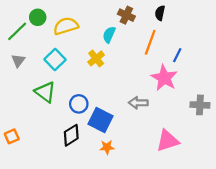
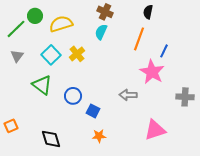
brown cross: (126, 15) -> (105, 12), moved
yellow cross: (96, 58) -> (77, 54), moved
blue square: (100, 120) -> (93, 111), size x0.6
black diamond: (71, 135) -> (51, 139), moved, turned -75

